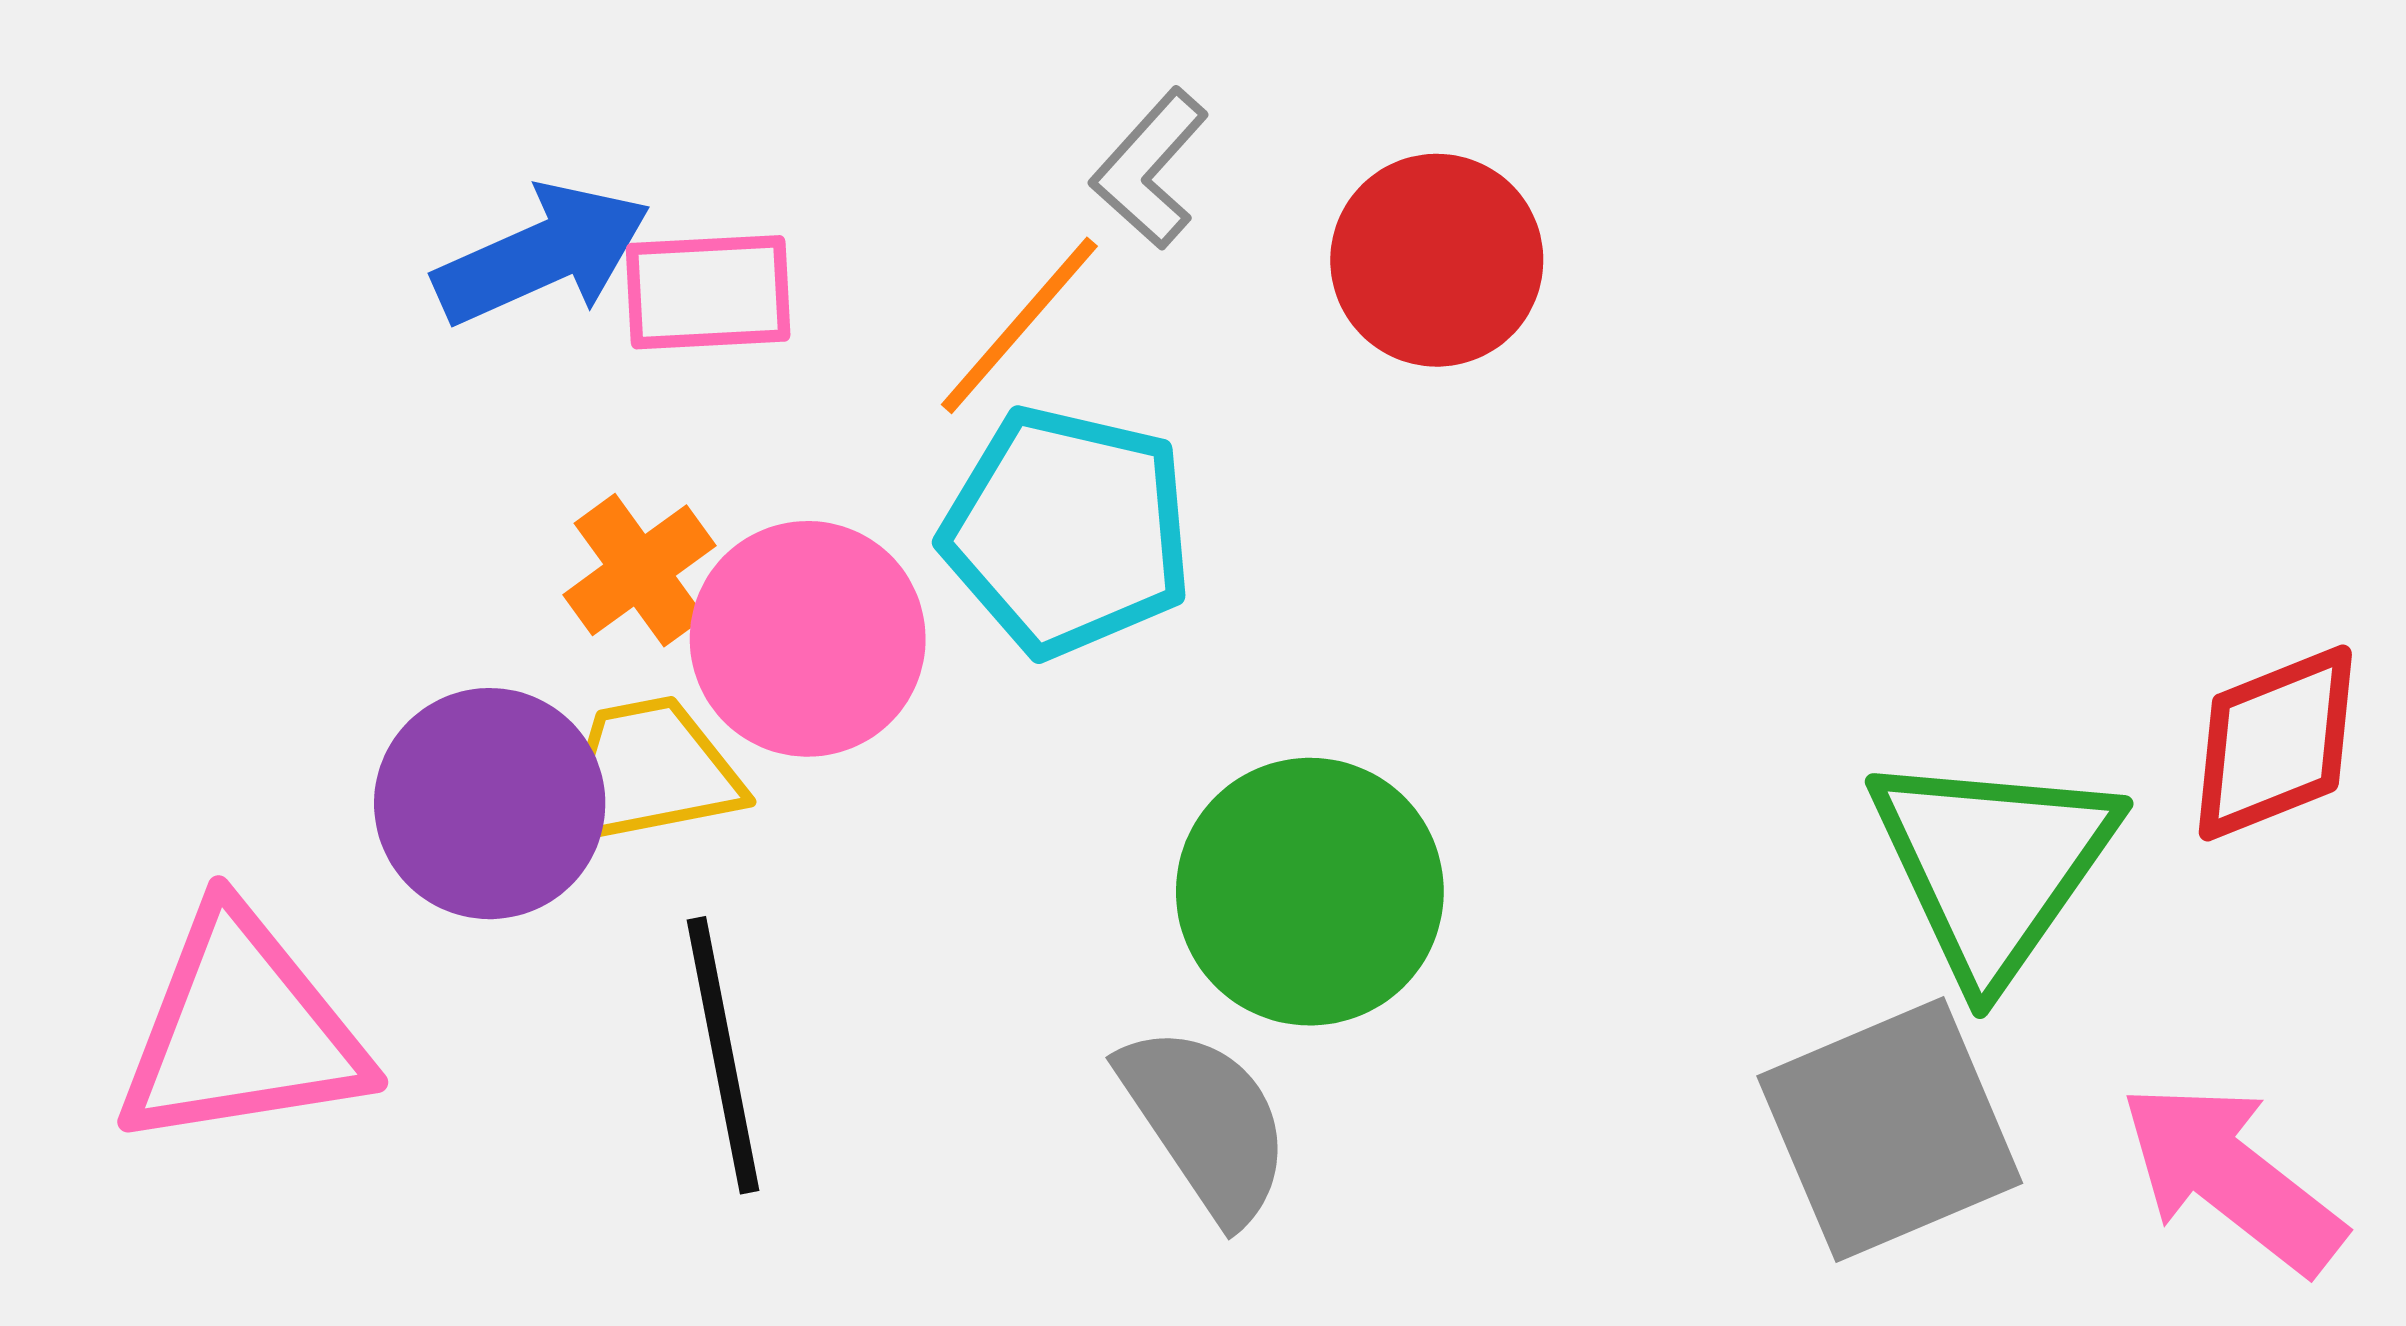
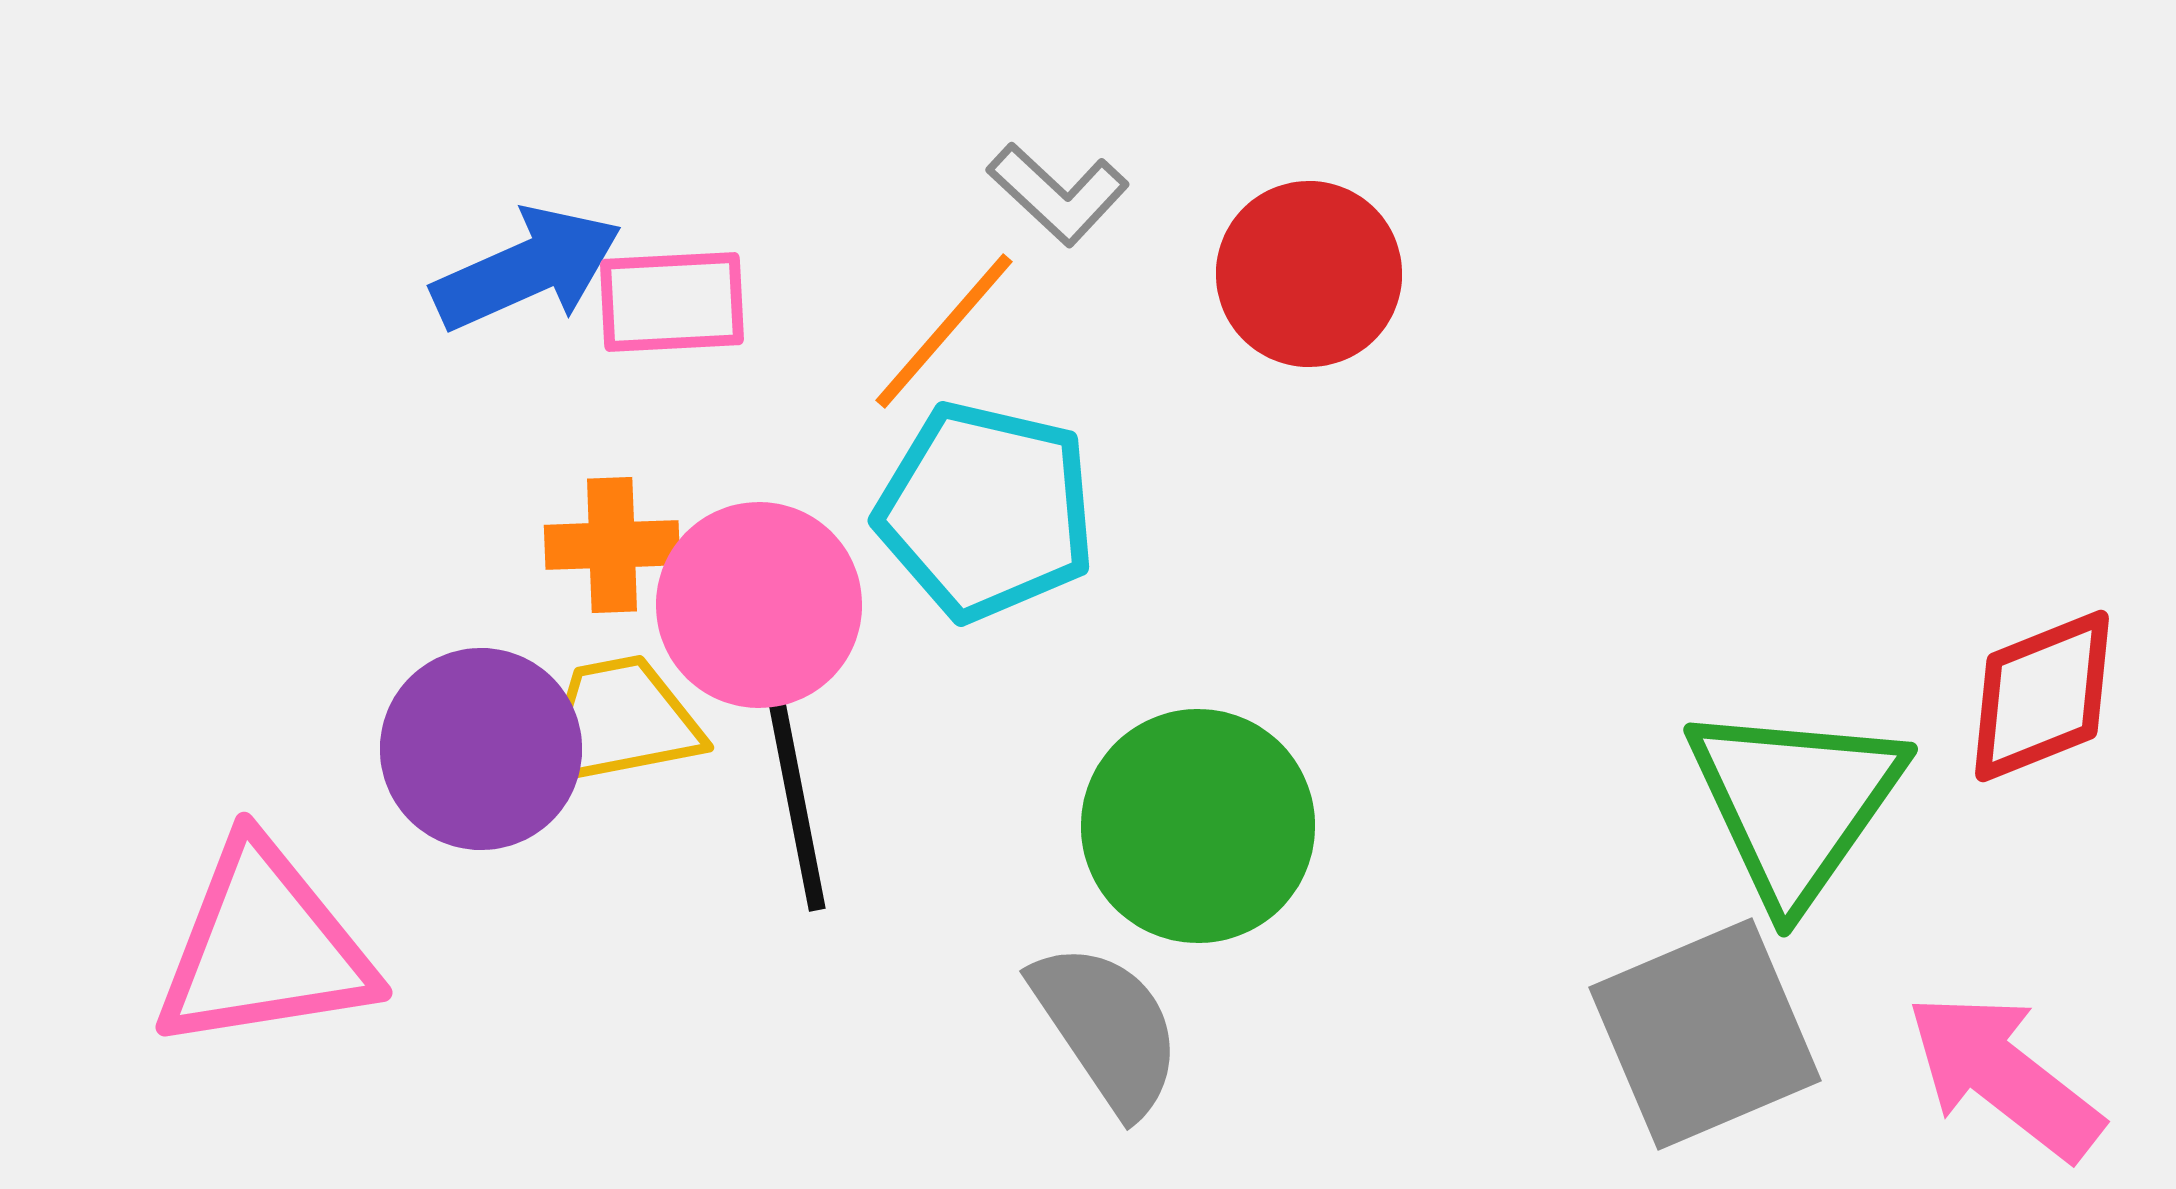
gray L-shape: (1150, 169) -> (1058, 194), turned -89
orange cross: (640, 570) -> (612, 545), turned 34
black line: (723, 1055) -> (794, 790), moved

